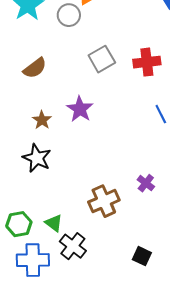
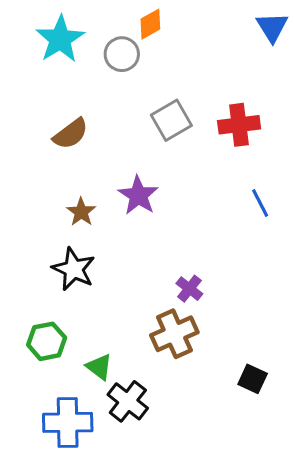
purple cross: (146, 183) -> (189, 289), moved
green hexagon: (19, 224) -> (47, 341), moved
black square: (142, 256) -> (253, 379), moved

